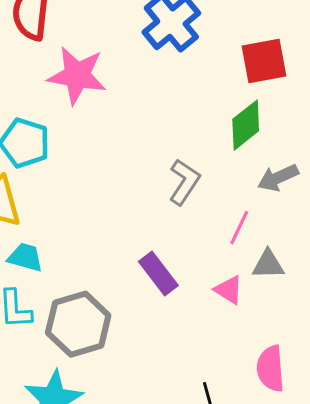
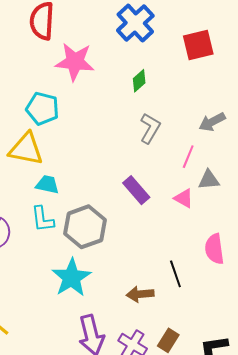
green diamond: (246, 125) -> (139, 81), moved, size x0.7

